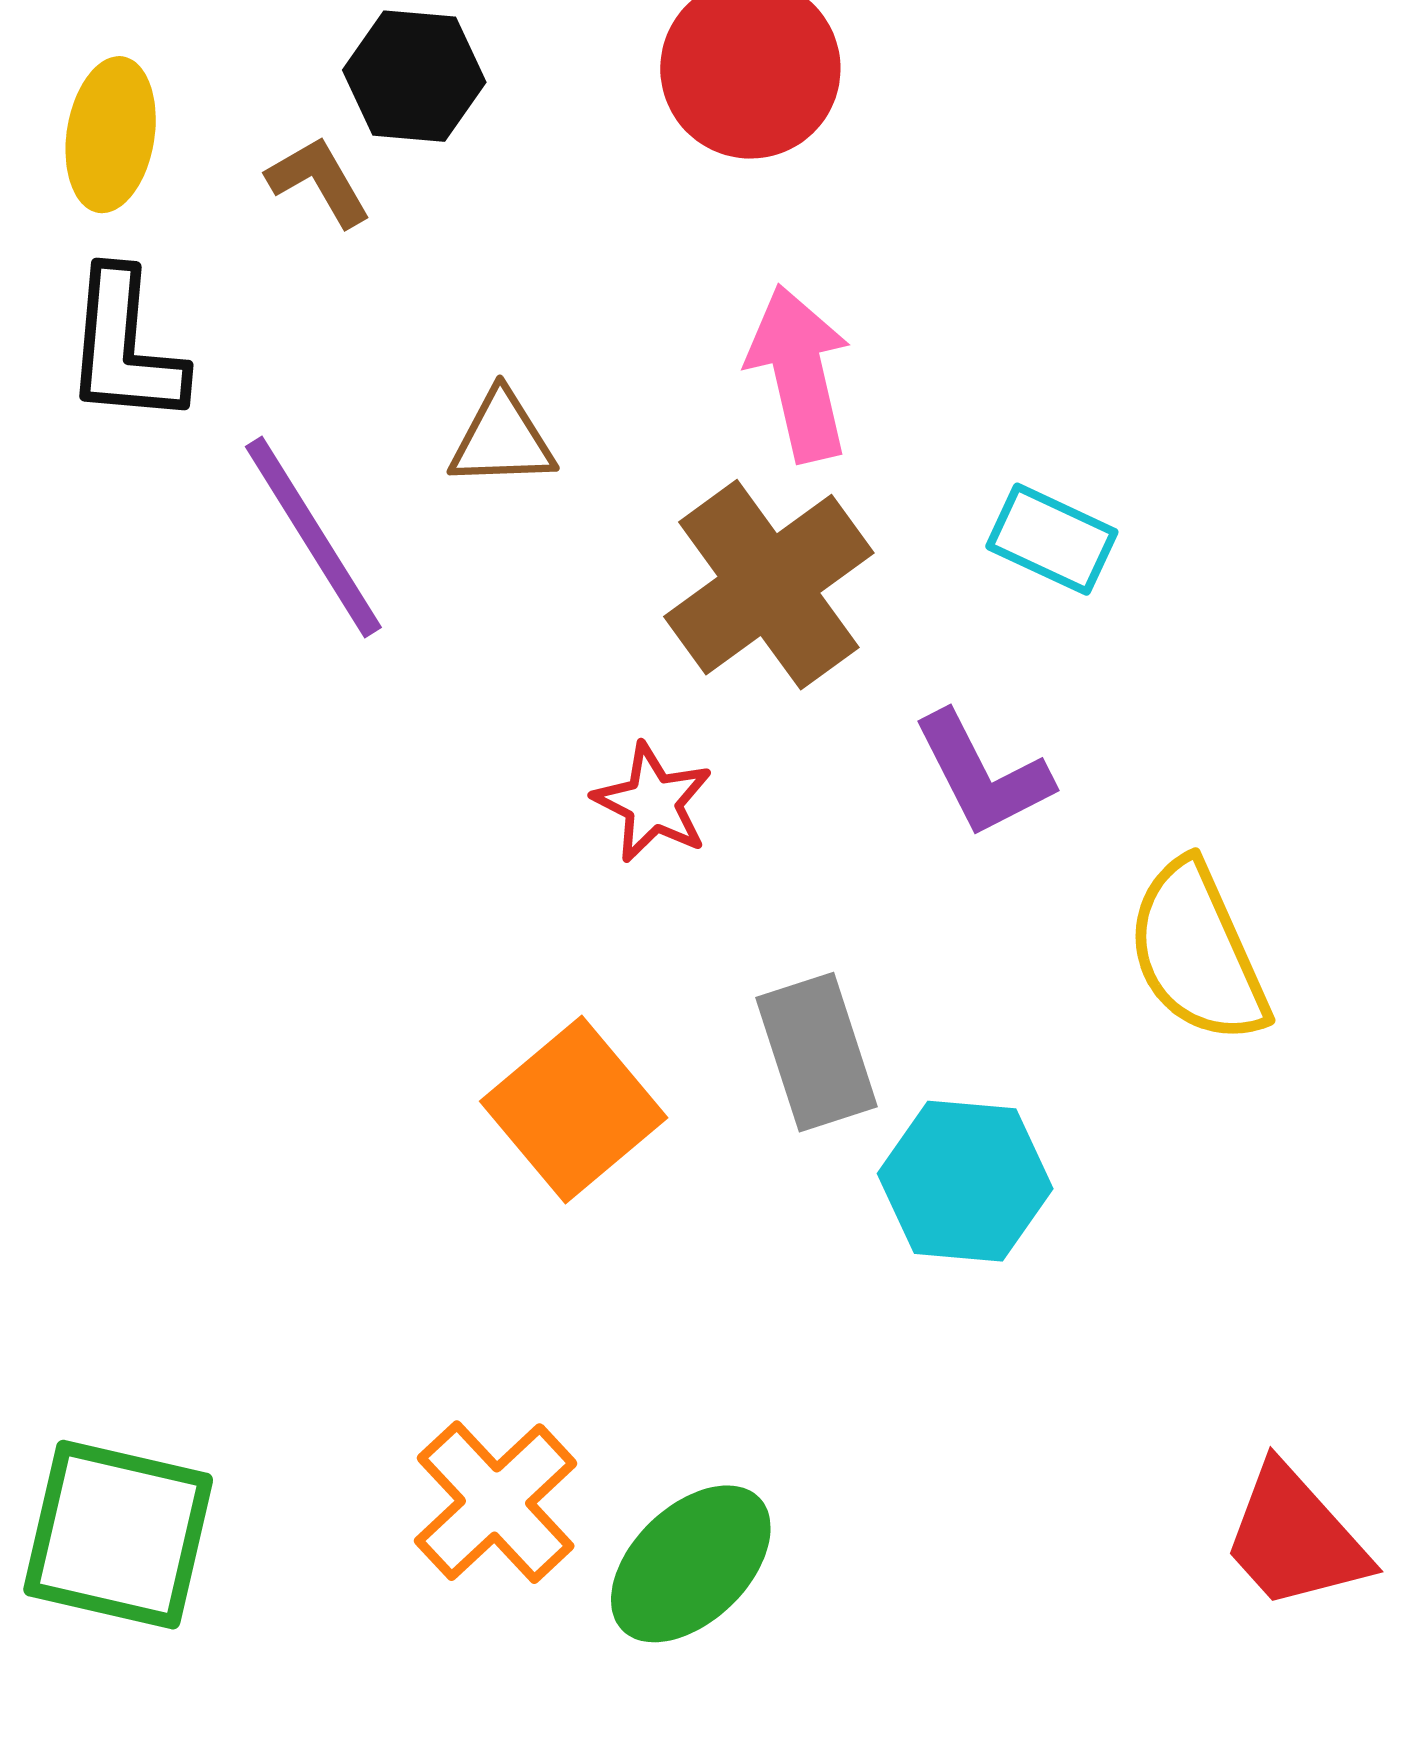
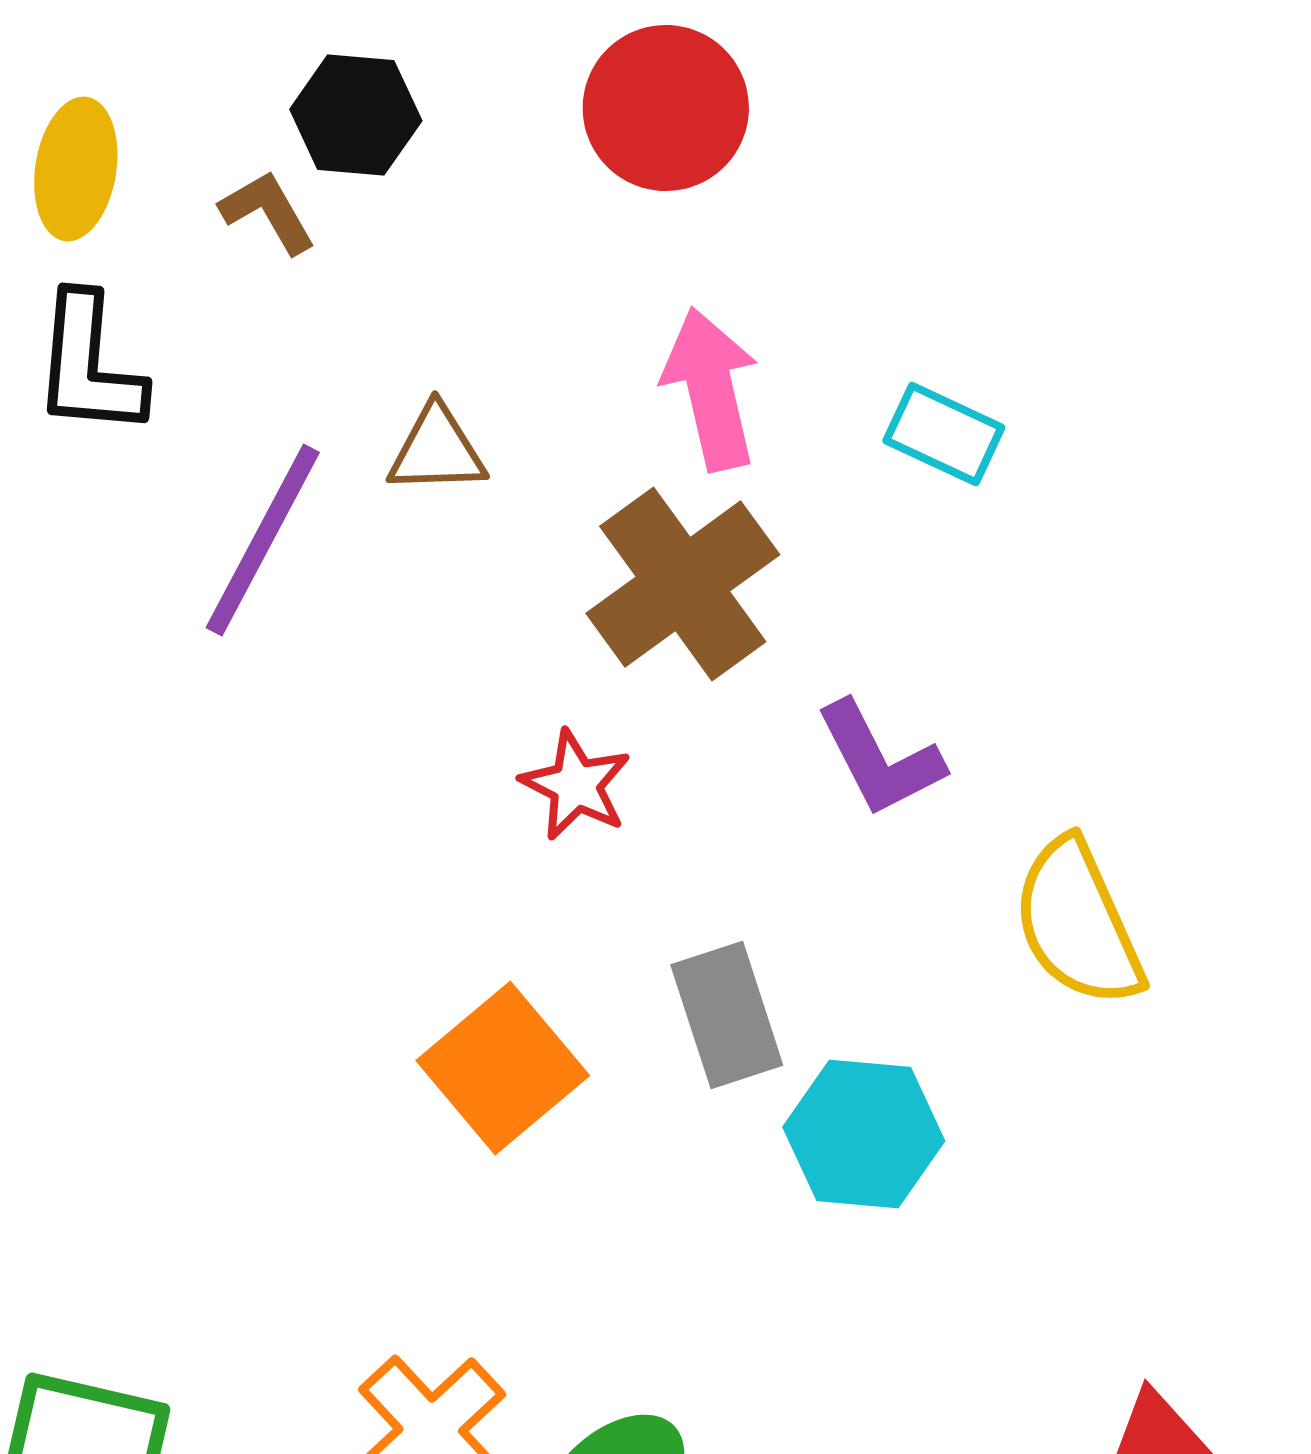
purple line: (313, 537) -> (263, 540), turned 60
cyan rectangle: (1052, 539) -> (944, 434), moved

